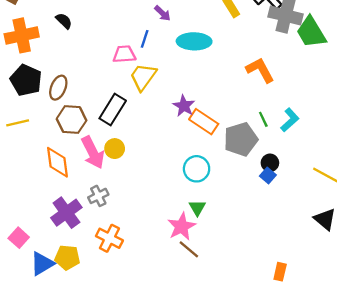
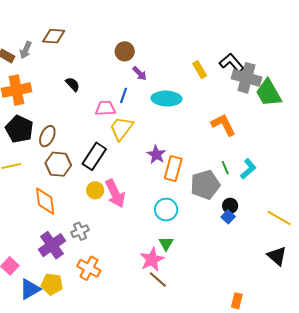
black semicircle: (64, 21) -> (73, 84), moved
orange rectangle: (204, 122) -> (173, 169), turned 70
pink arrow: (93, 152) -> (115, 193), moved

